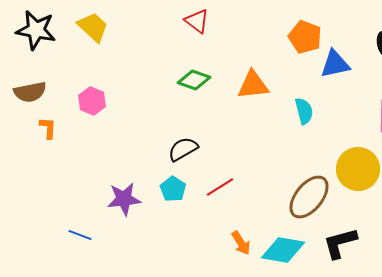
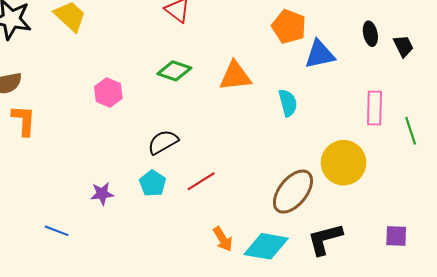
pink hexagon: (92, 101) -> (108, 93), moved
orange L-shape: (48, 128) -> (24, 120), size x1.4
purple star: (124, 199) -> (102, 194), size x0.7

